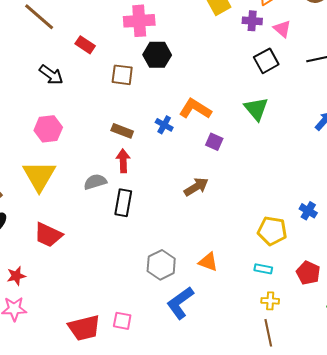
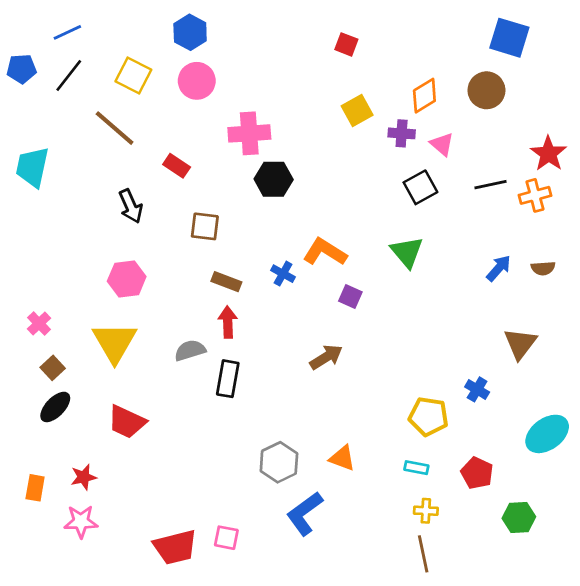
black arrow: (51, 75) -> (131, 206), turned 30
brown square: (122, 75) -> (205, 226), moved

